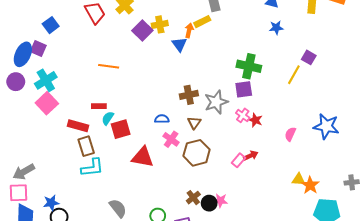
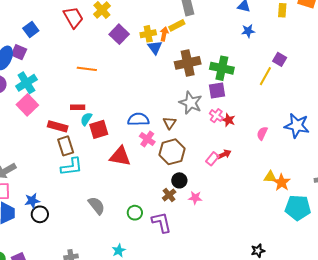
yellow cross: (160, 24) -> (148, 34), moved
brown cross: (189, 95) -> (188, 63), moved, size x1.4
gray star: (216, 102) -> (191, 103), turned -30
blue semicircle: (162, 119) -> (138, 119), size x1.5
black circle: (209, 203) -> (179, 180), moved

